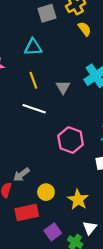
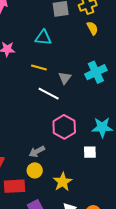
yellow line: (33, 80) -> (39, 68), turned -63
white line: (34, 109) -> (49, 94), moved
gray arrow: (21, 175) -> (37, 151), moved

